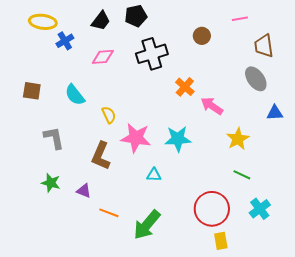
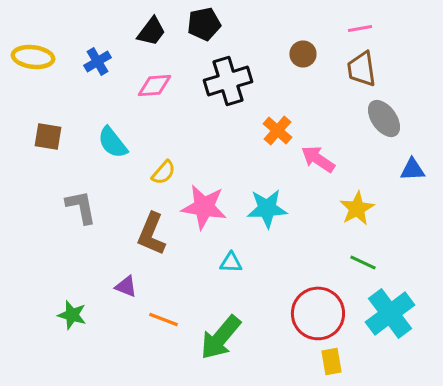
yellow ellipse: (43, 22) -> (33, 57), moved
brown trapezoid: (264, 46) -> (361, 69), moved
yellow semicircle: (109, 115) -> (163, 172), turned 66
green star: (51, 183) -> (72, 315), moved
cyan cross: (260, 209) -> (390, 313), size x1.5

